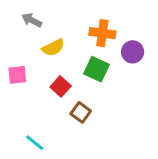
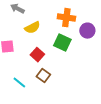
brown square: (81, 112) -> (43, 76), moved
cyan line: (35, 143) -> (19, 83), moved

